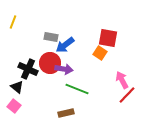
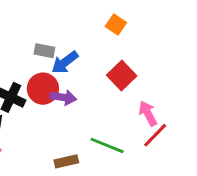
red square: (108, 38) -> (122, 75), moved, turned 36
orange square: (100, 53) -> (116, 24), moved
green line: (77, 89) -> (107, 145), moved

